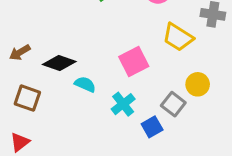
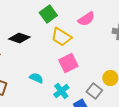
yellow trapezoid: (178, 37) -> (61, 37), moved
black diamond: (59, 63) -> (19, 38), moved

